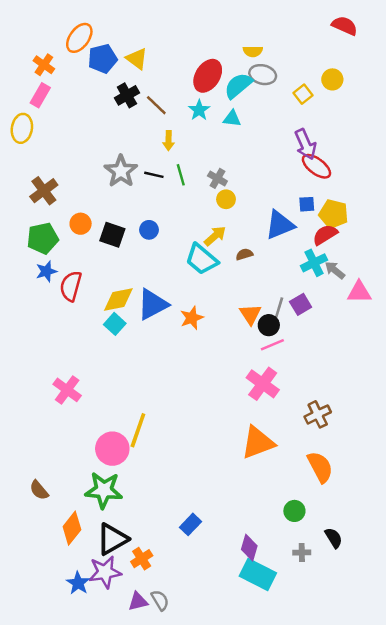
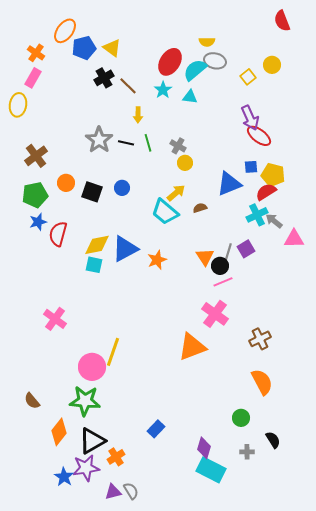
red semicircle: (345, 26) -> (282, 21), turned -135
cyan square: (115, 324) -> (94, 265), turned -30
orange triangle: (258, 443) -> (192, 347), moved

